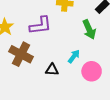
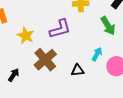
brown cross: (21, 54) -> (45, 60), turned 30

